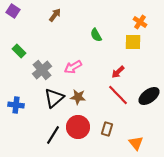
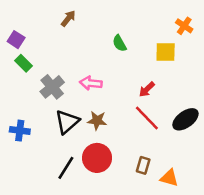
purple square: (13, 11) -> (16, 40), moved
orange cross: (140, 22) -> (184, 26), moved
pink arrow: (73, 67) -> (91, 83), turned 36
brown rectangle: (107, 129) -> (143, 165), moved
orange triangle: (136, 143) -> (169, 178), turned -35

